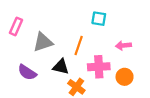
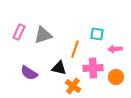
cyan square: (99, 19) -> (97, 34), moved
gray triangle: (43, 42) -> (43, 35), moved

